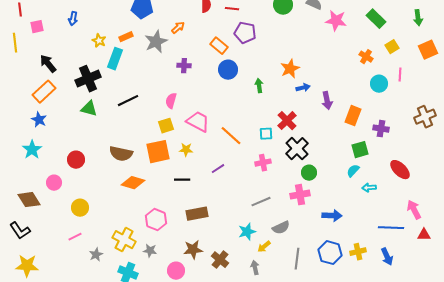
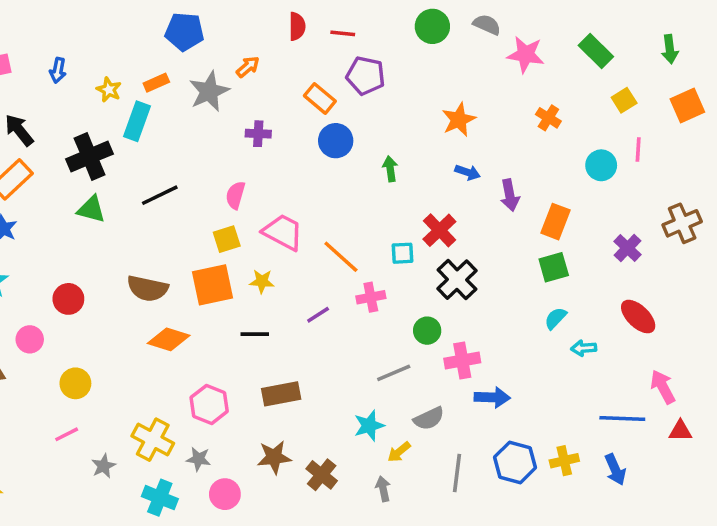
blue arrow: (73, 19) -> (58, 70), moved
orange cross: (366, 57) -> (548, 118), moved
orange star: (290, 69) -> (459, 120), moved
blue arrow: (303, 88) -> (468, 172), turned 32
purple cross: (381, 129) -> (628, 248), moved, turned 35
green square: (360, 150) -> (554, 267), moved
pink cross: (263, 163) -> (371, 297), moved
green circle: (309, 173) -> (427, 331), moved
blue arrow: (332, 216) -> (492, 397), moved
pink circle: (176, 271) -> (225, 494), moved

